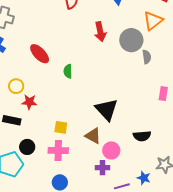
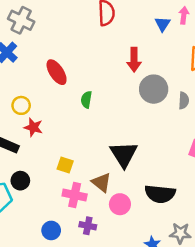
gray circle: (131, 40) -> (154, 89), moved
black semicircle: (142, 136) -> (160, 194), size x1.4
pink cross: (58, 150) -> (75, 195), moved
purple cross: (103, 168) -> (88, 226), moved

